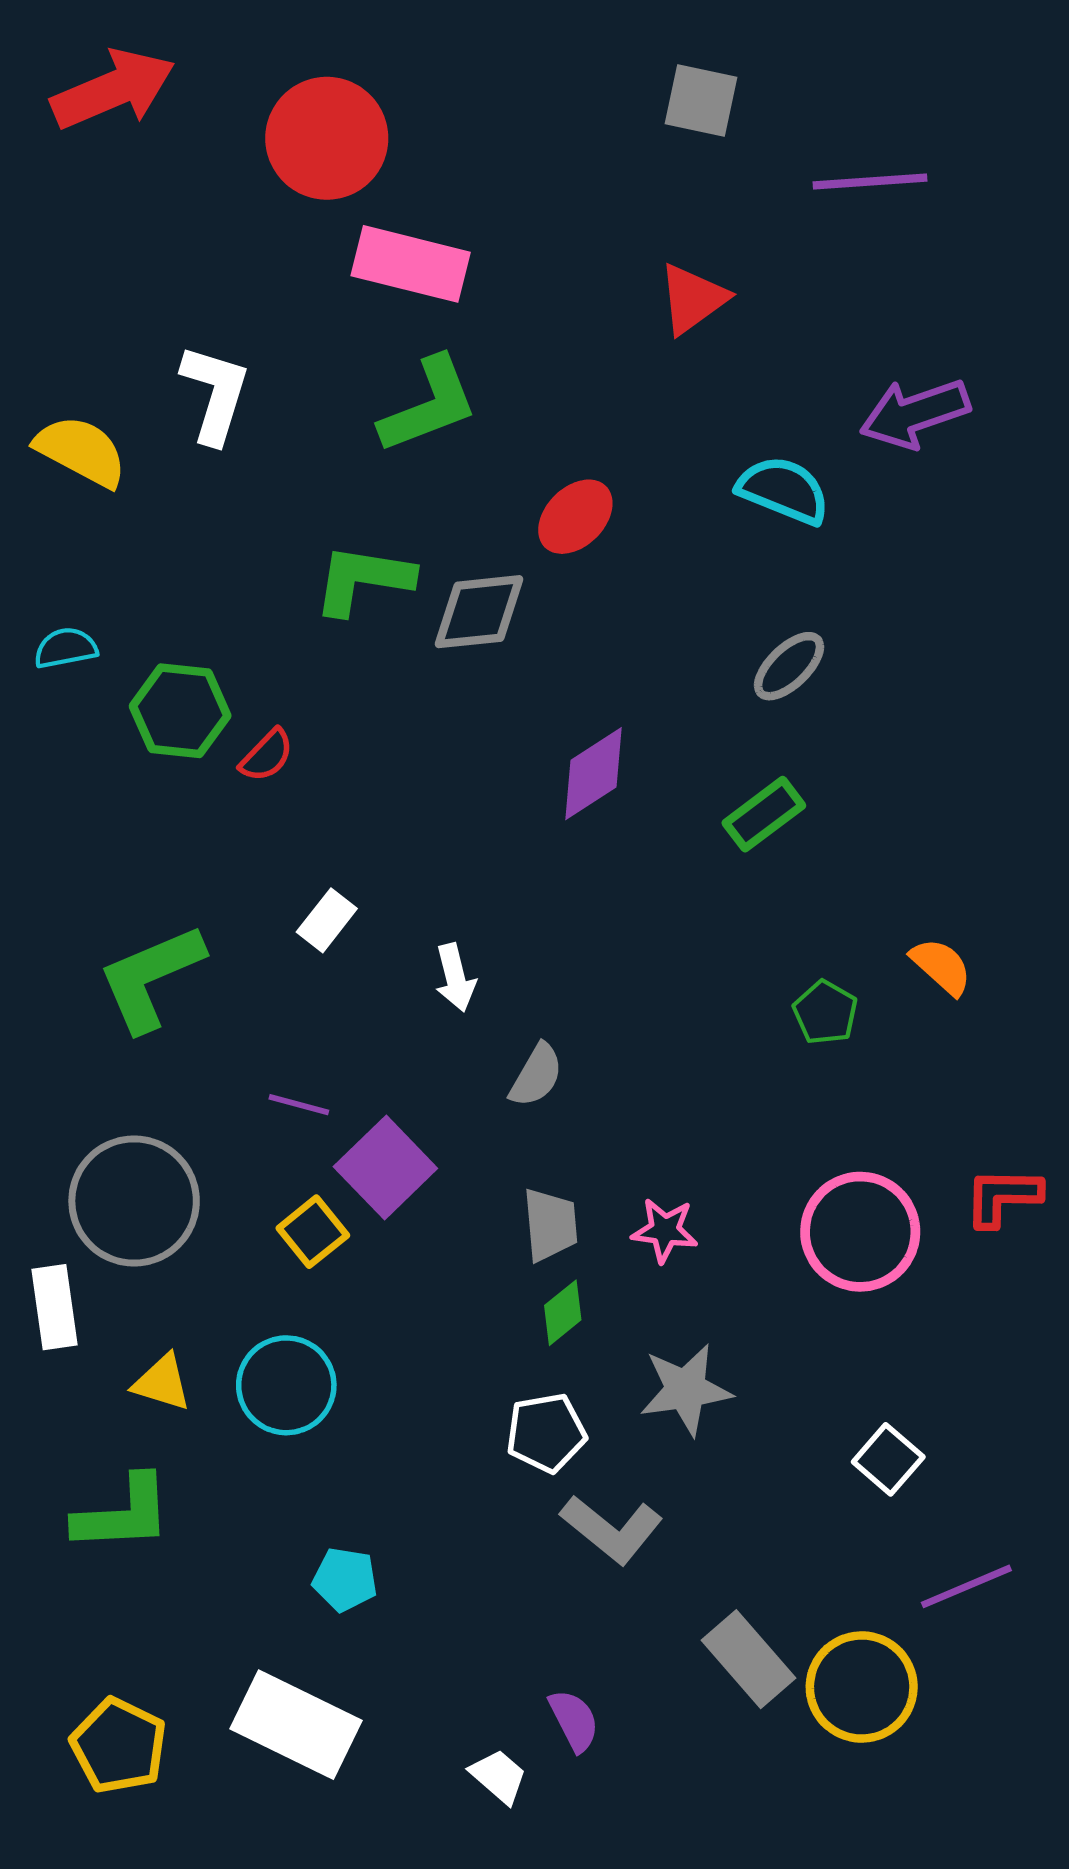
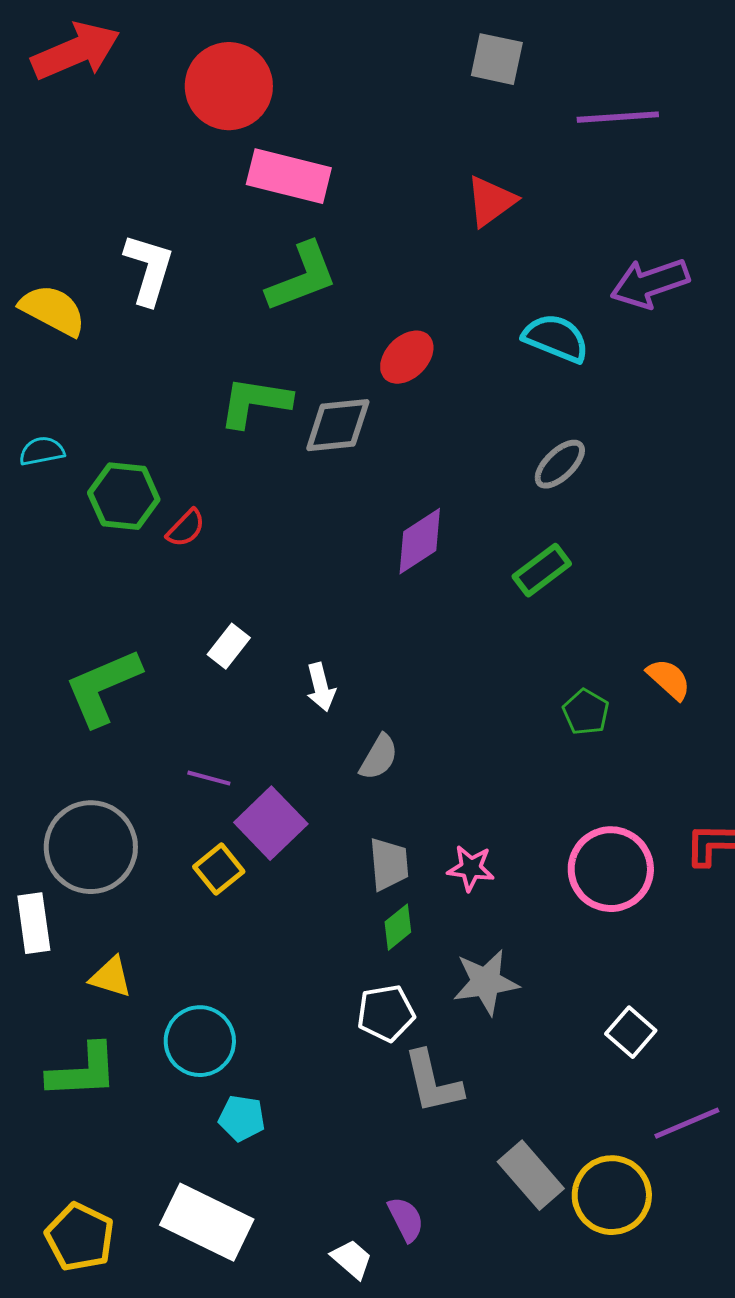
cyan circle: (286, 1385) -> (200, 1041), moved
gray L-shape: (612, 1529) -> (433, 1082), turned 38

